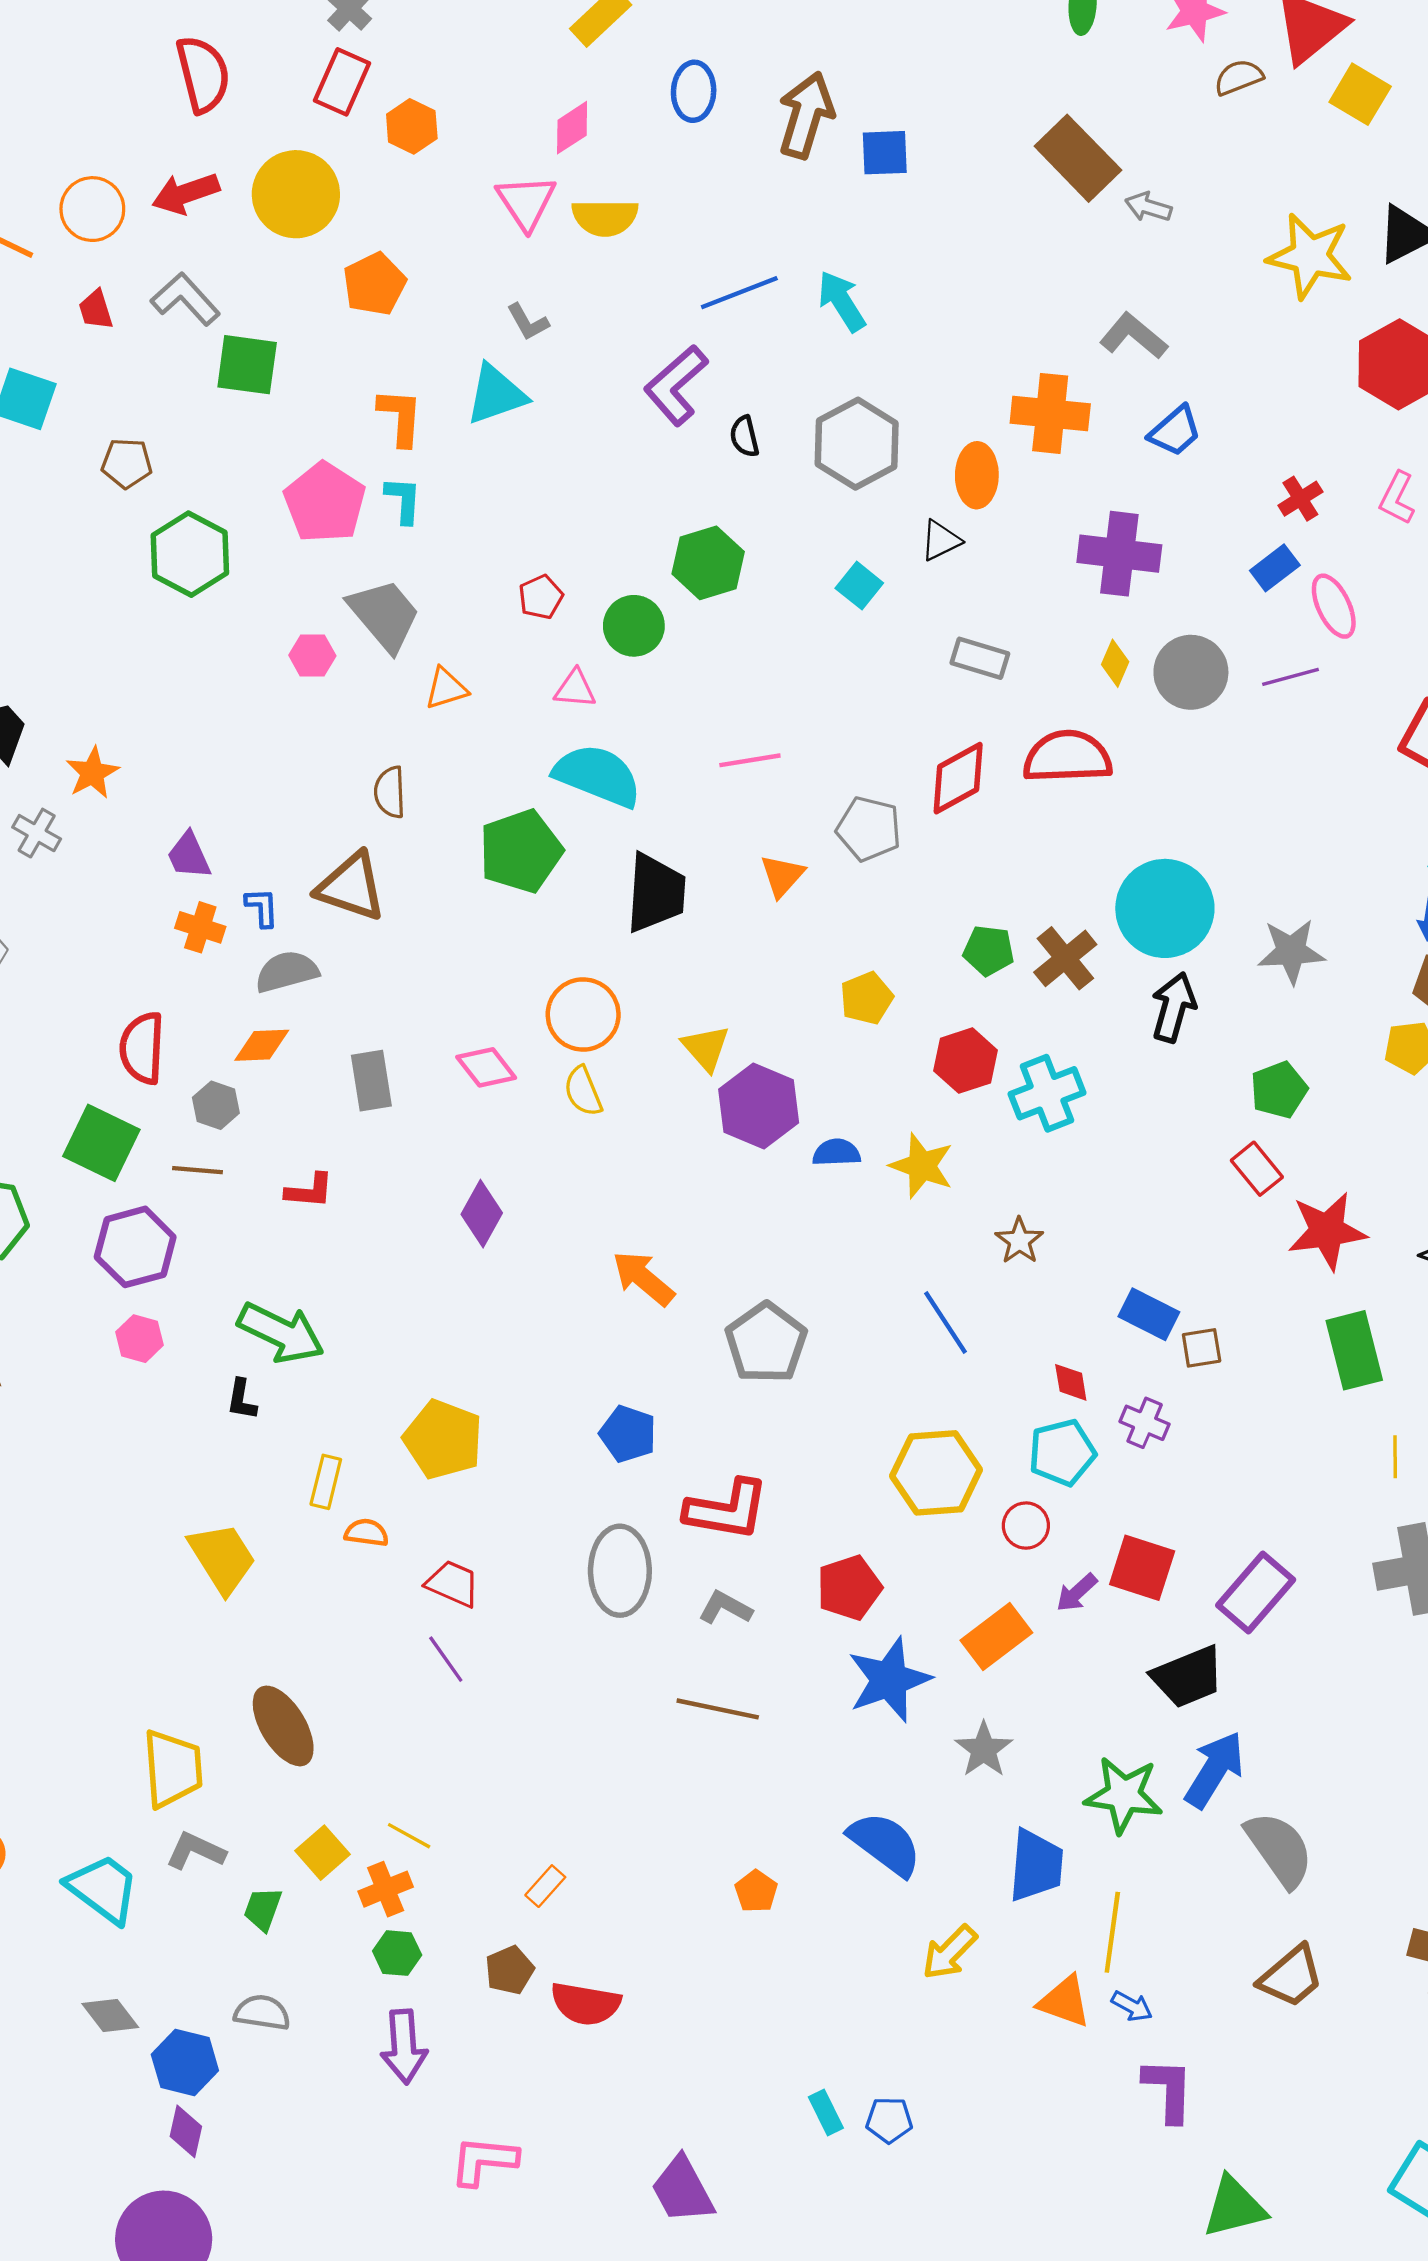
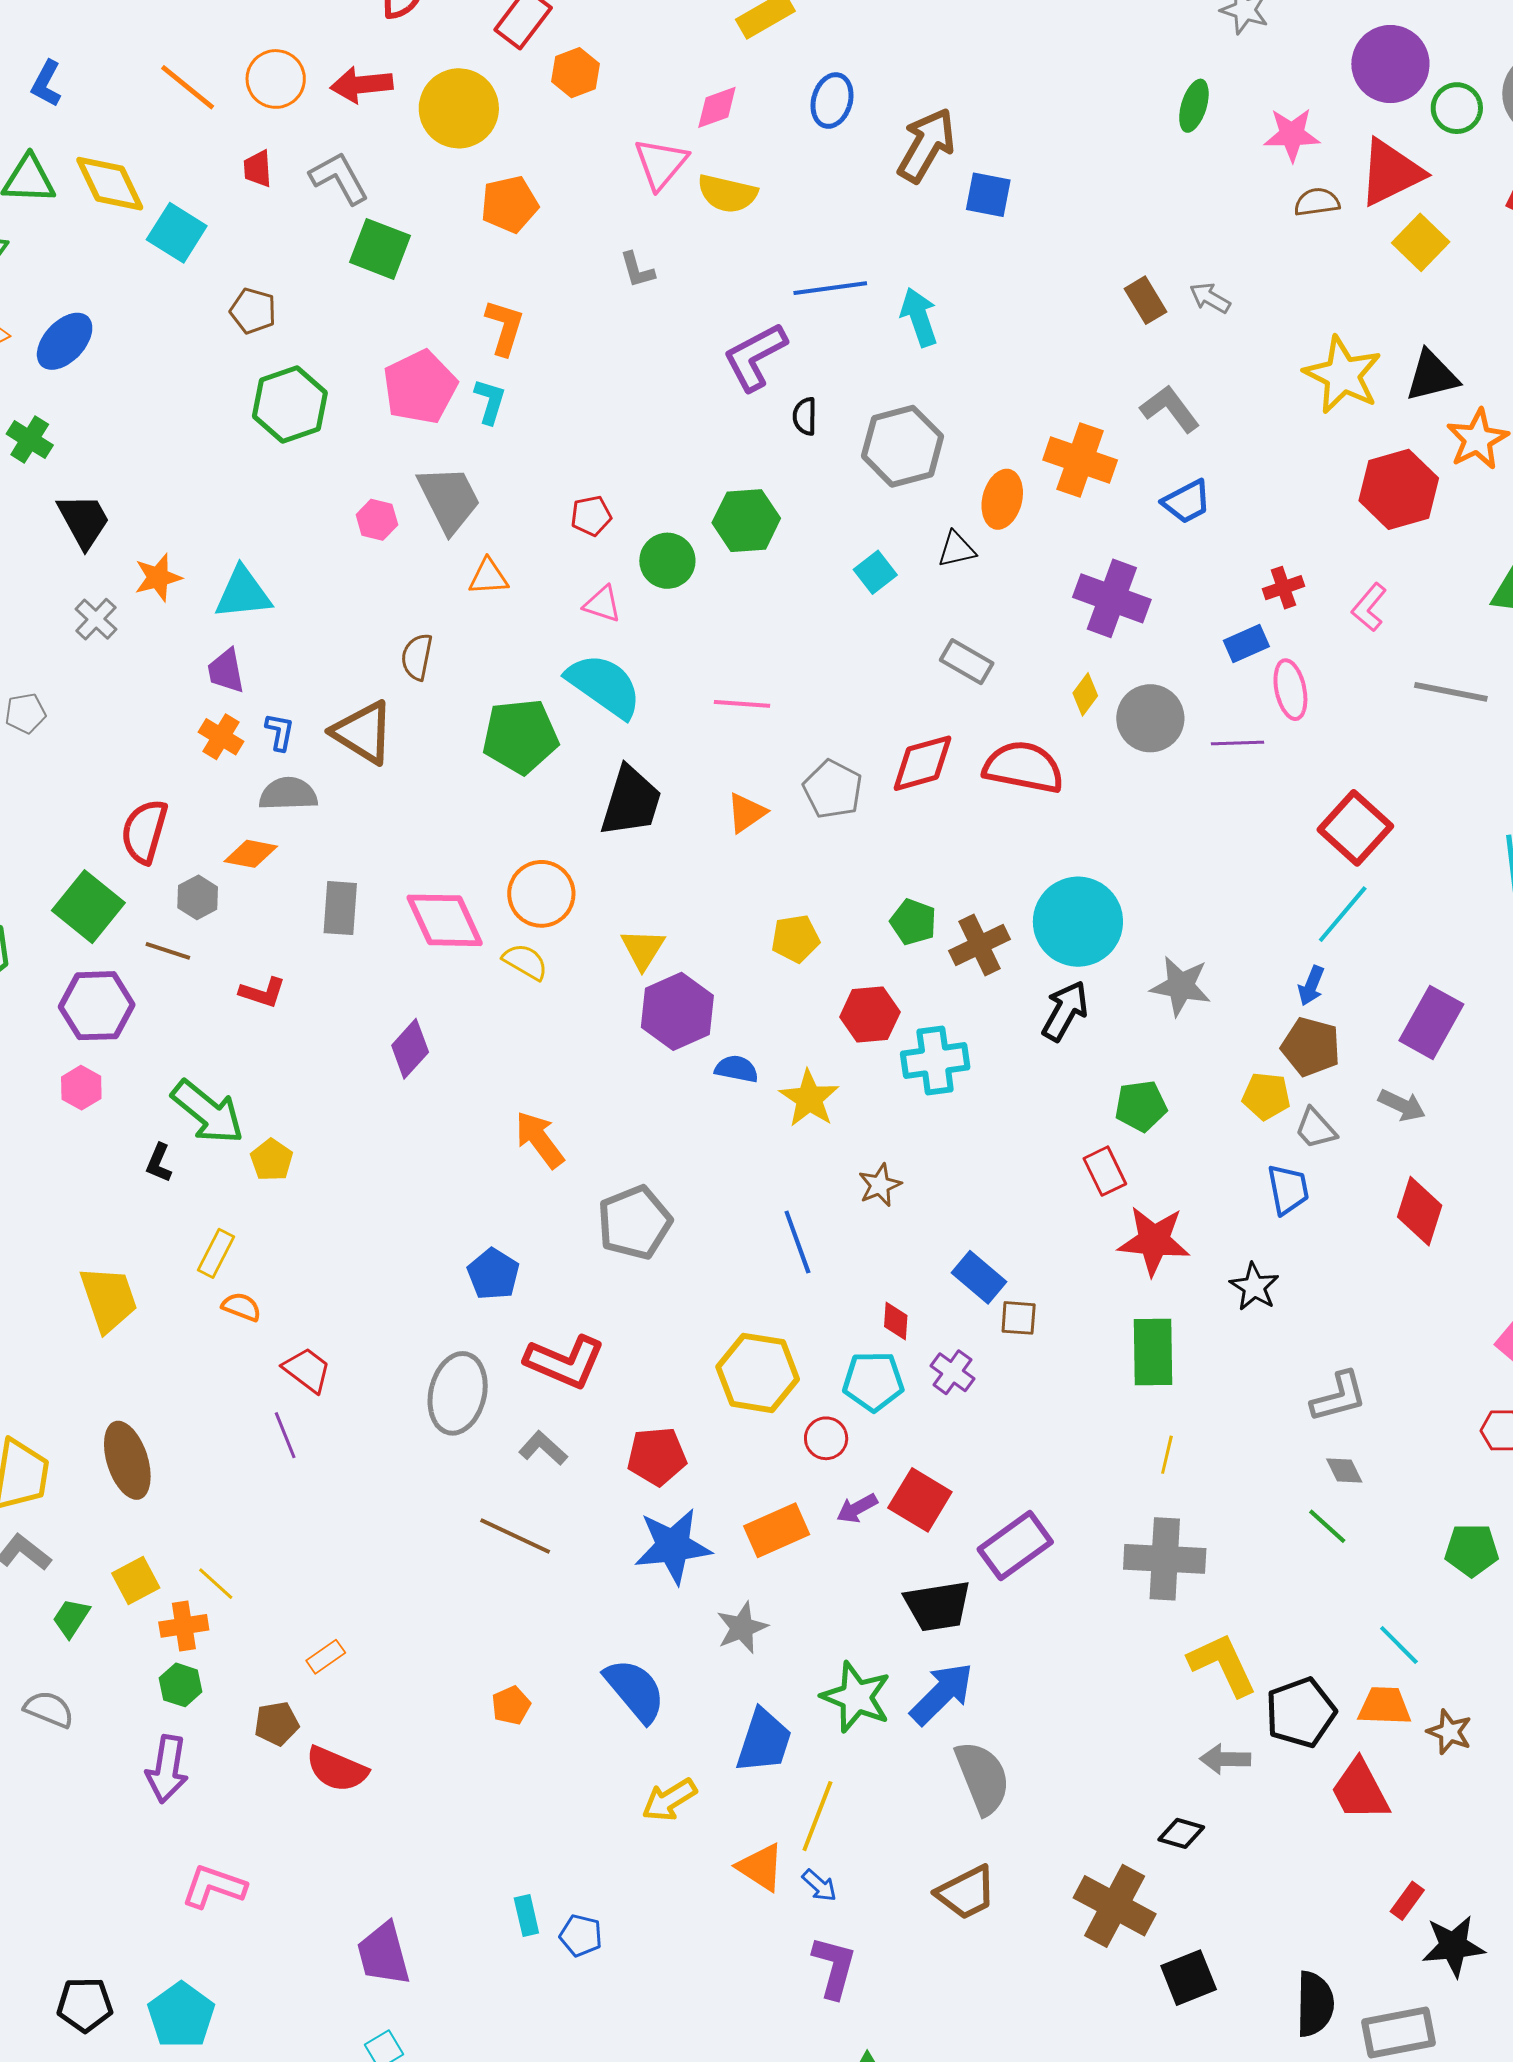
brown rectangle: (1078, 158) -> (1145, 300), moved, size x0.6
cyan triangle: (496, 394) -> (243, 593), moved
pink diamond: (486, 1067) -> (445, 920), size x1.5
yellow semicircle: (583, 1091) -> (525, 962), turned 129
yellow pentagon: (443, 1439) -> (272, 1160), moved, size x0.6

